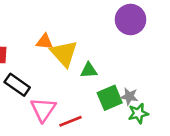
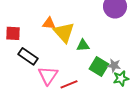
green square: (110, 98) -> (99, 66), turned -36

